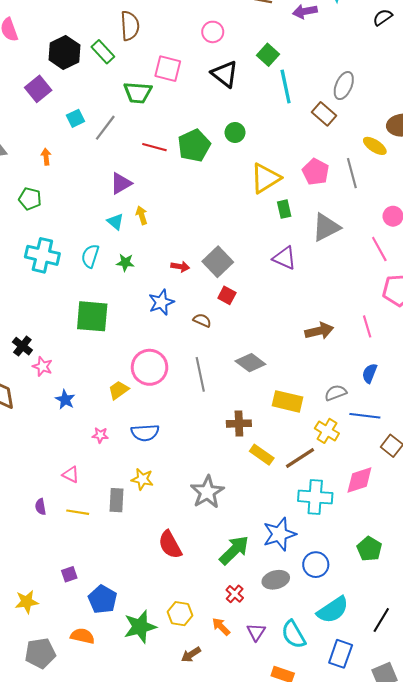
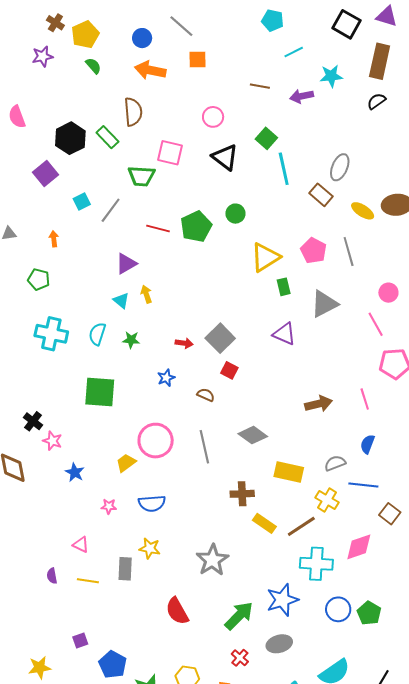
yellow ellipse: (375, 146) -> (363, 211), moved
blue star: (161, 302) -> (166, 378), size x0.7
blue circle: (316, 565) -> (338, 609), moved

